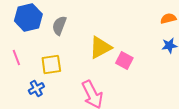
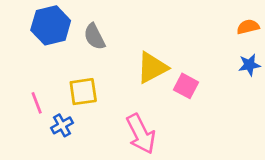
gray semicircle: (59, 26) -> (94, 37), turned -48
pink line: (16, 58) -> (37, 103), moved

